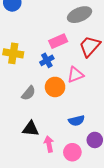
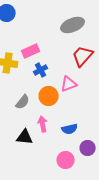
pink rectangle: (58, 41) -> (31, 51), moved
pink arrow: (49, 144) -> (43, 124), moved

